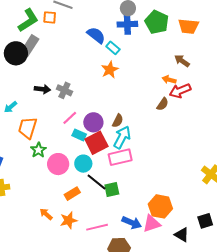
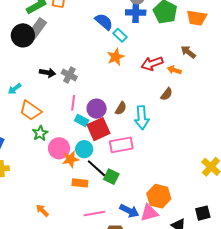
red arrow: (180, 91) -> (152, 64), moved
pink line: (70, 118) -> (73, 103), turned -42
orange trapezoid: (28, 128) -> (30, 110), turned -75
cyan arrow: (122, 137) -> (142, 118), moved, turned 145
green square: (112, 189) -> (111, 177), turned 35
orange rectangle: (72, 194) -> (80, 183), moved, turned 35
orange arrow: (46, 214) -> (42, 210), moved
orange star: (69, 220) -> (70, 159), moved

